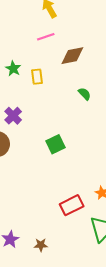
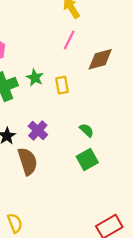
pink line: (46, 37) -> (69, 40), turned -42
green semicircle: (85, 94) -> (87, 130), moved

